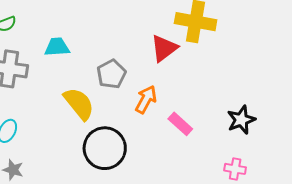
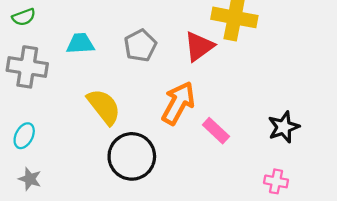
gray pentagon: (111, 74) -> (140, 46), moved
orange arrow: (146, 99) -> (178, 103), size x1.4

